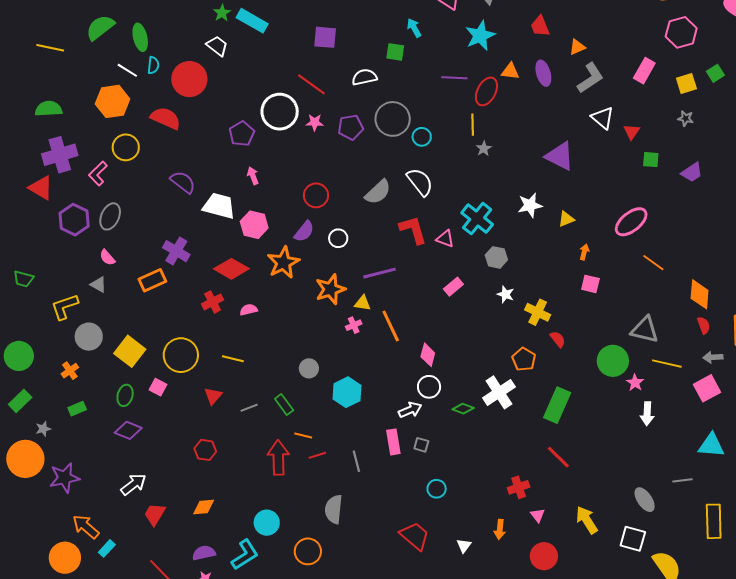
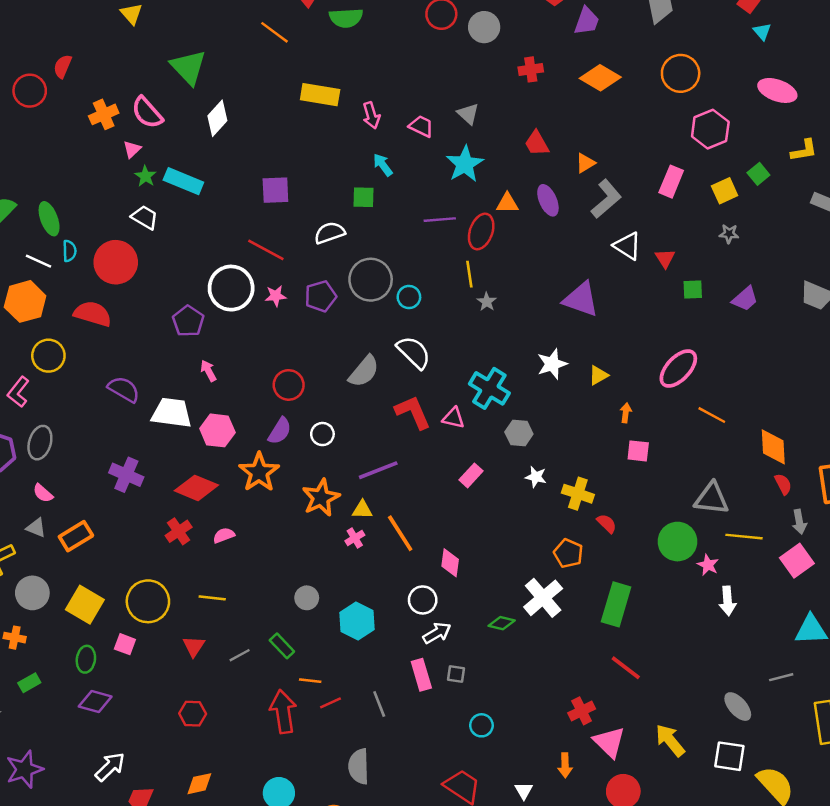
orange rectangle: (152, 280) -> (76, 536), moved
gray arrow: (713, 357) -> (799, 522), turned -90
orange cross: (70, 371) -> (15, 638), turned -36
white circle: (429, 387) -> (423, 600), moved
pink triangle: (538, 515) -> (609, 742), size x1.8

